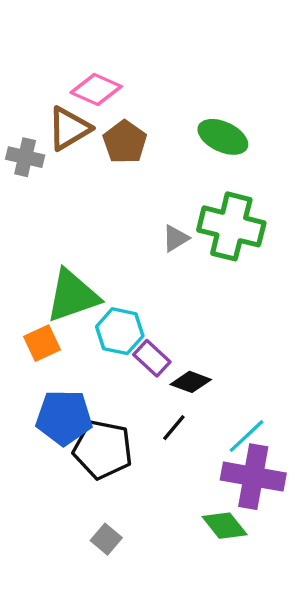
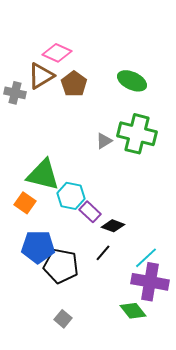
green triangle: (72, 296) -> (43, 175), turned 33
orange square: (42, 343) -> (25, 203), turned -30

